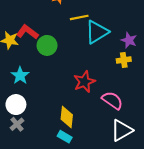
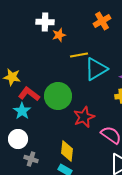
red L-shape: (27, 32) -> (29, 94), moved
green circle: (47, 45) -> (58, 96), moved, size x1.4
gray cross: (17, 124) -> (31, 159), moved, turned -32

